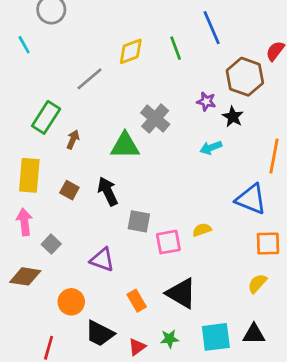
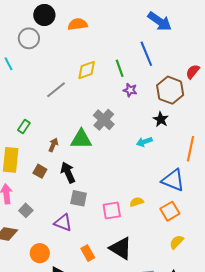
purple star: (206, 101) -> (130, 90), moved
green rectangle: (46, 117) -> (24, 126), moved, size x0.6
brown arrow: (73, 140) -> (53, 145), moved
gray square: (139, 221) -> (79, 198), moved
orange square: (268, 243) -> (170, 211), moved, turned -30

